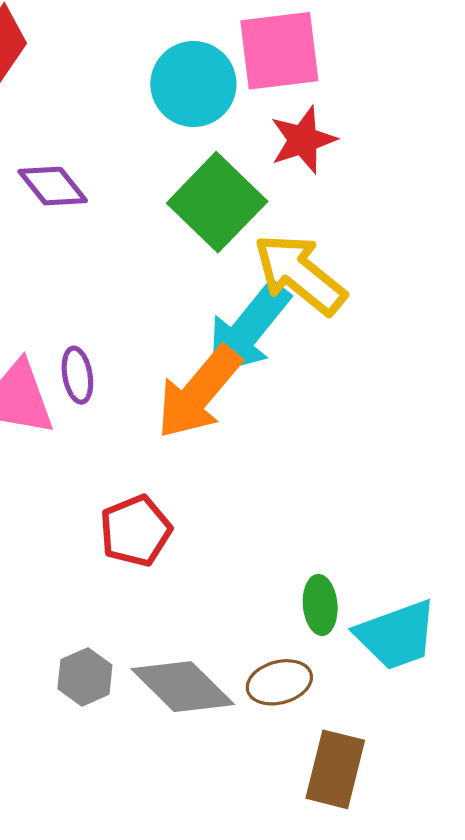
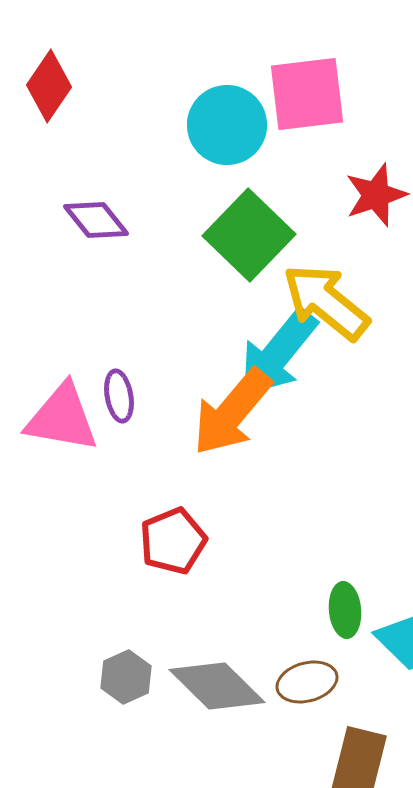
red star: (303, 140) -> (376, 195), moved

